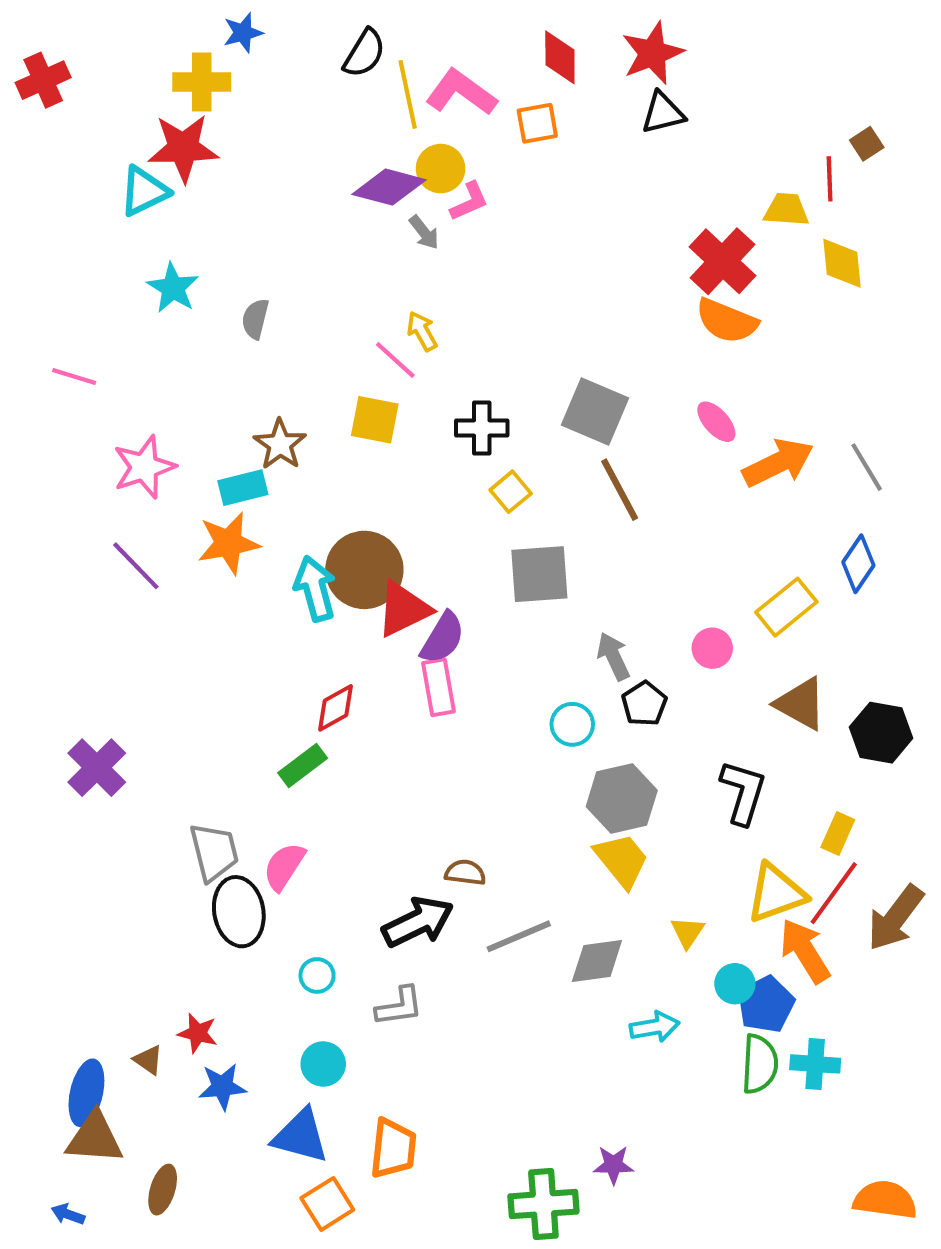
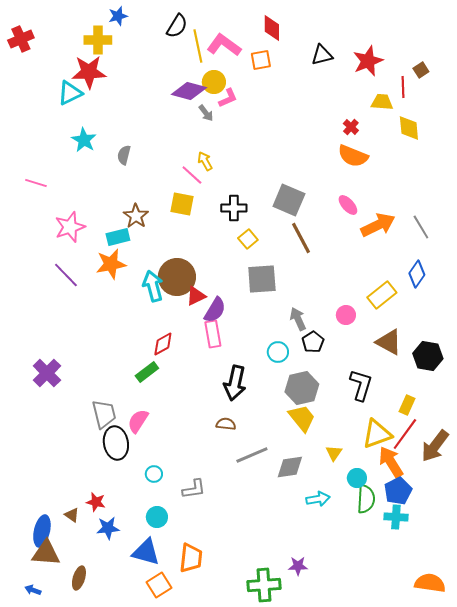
red star: (653, 53) -> (368, 61), moved
red cross: (723, 261) -> (351, 127), size x0.5
red triangle: (403, 609) -> (196, 296), size x0.7
black arrow: (418, 922) -> (235, 383), moved, turned 128
blue pentagon: (766, 1004) -> (398, 491), moved
green semicircle: (760, 1064) -> (366, 499), moved

